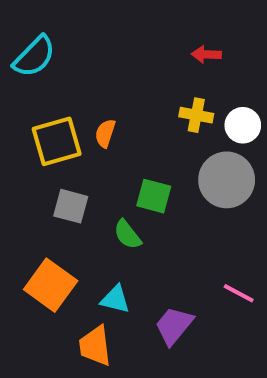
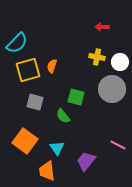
cyan semicircle: (34, 56) -> (17, 43), moved
cyan triangle: (115, 299) -> (57, 148), turned 42

